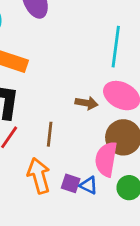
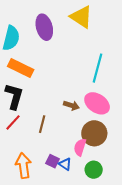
pink semicircle: (106, 159) -> (80, 147), size x0.7
orange arrow: (39, 176) -> (23, 166), moved

